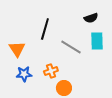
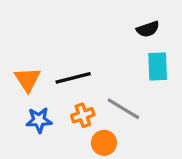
black line: (45, 29) -> (73, 78), moved, turned 60
gray line: (71, 47) -> (123, 109), moved

